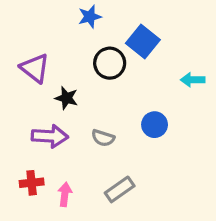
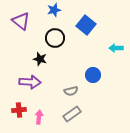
black circle: (110, 63) -> (55, 38), moved
purple triangle: (35, 68) -> (21, 21), moved
gray semicircle: (103, 138) -> (71, 91), moved, turned -32

